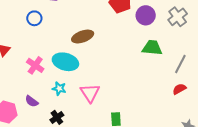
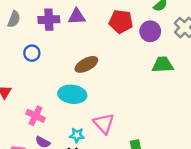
pink cross: (35, 65) -> (36, 116), moved
cyan star: (59, 89) -> (77, 135), moved

